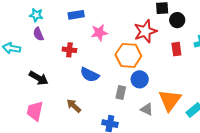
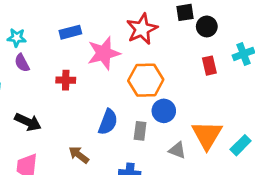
red star: (145, 31) -> (142, 29), moved
pink star: (99, 33) -> (104, 53), size x1.4
blue semicircle: (90, 75) -> (108, 122), moved, turned -90

